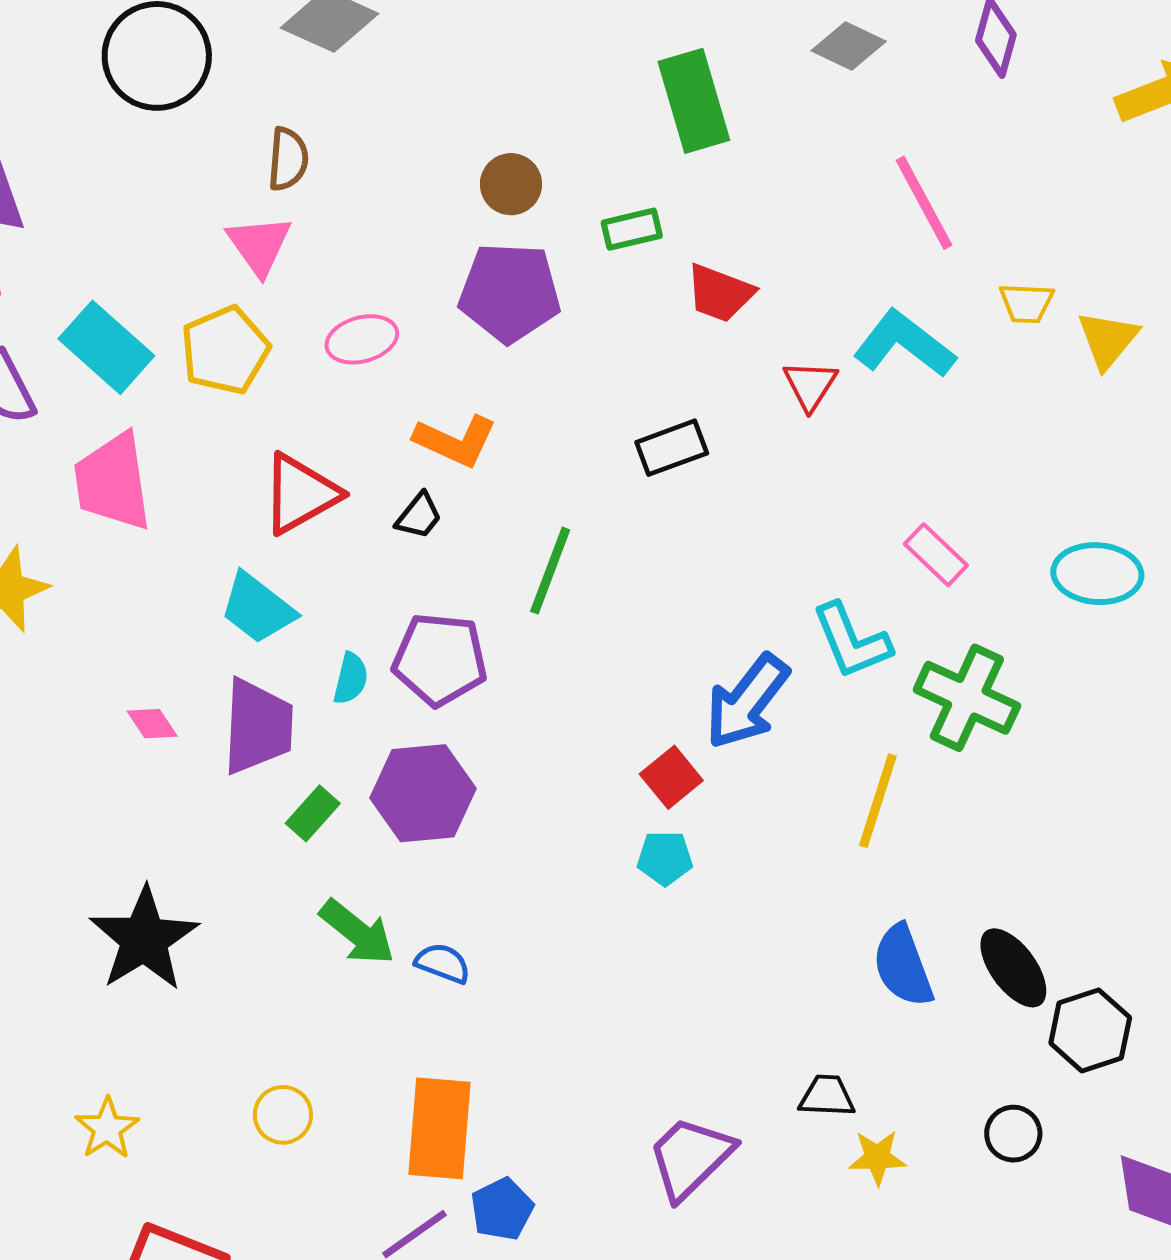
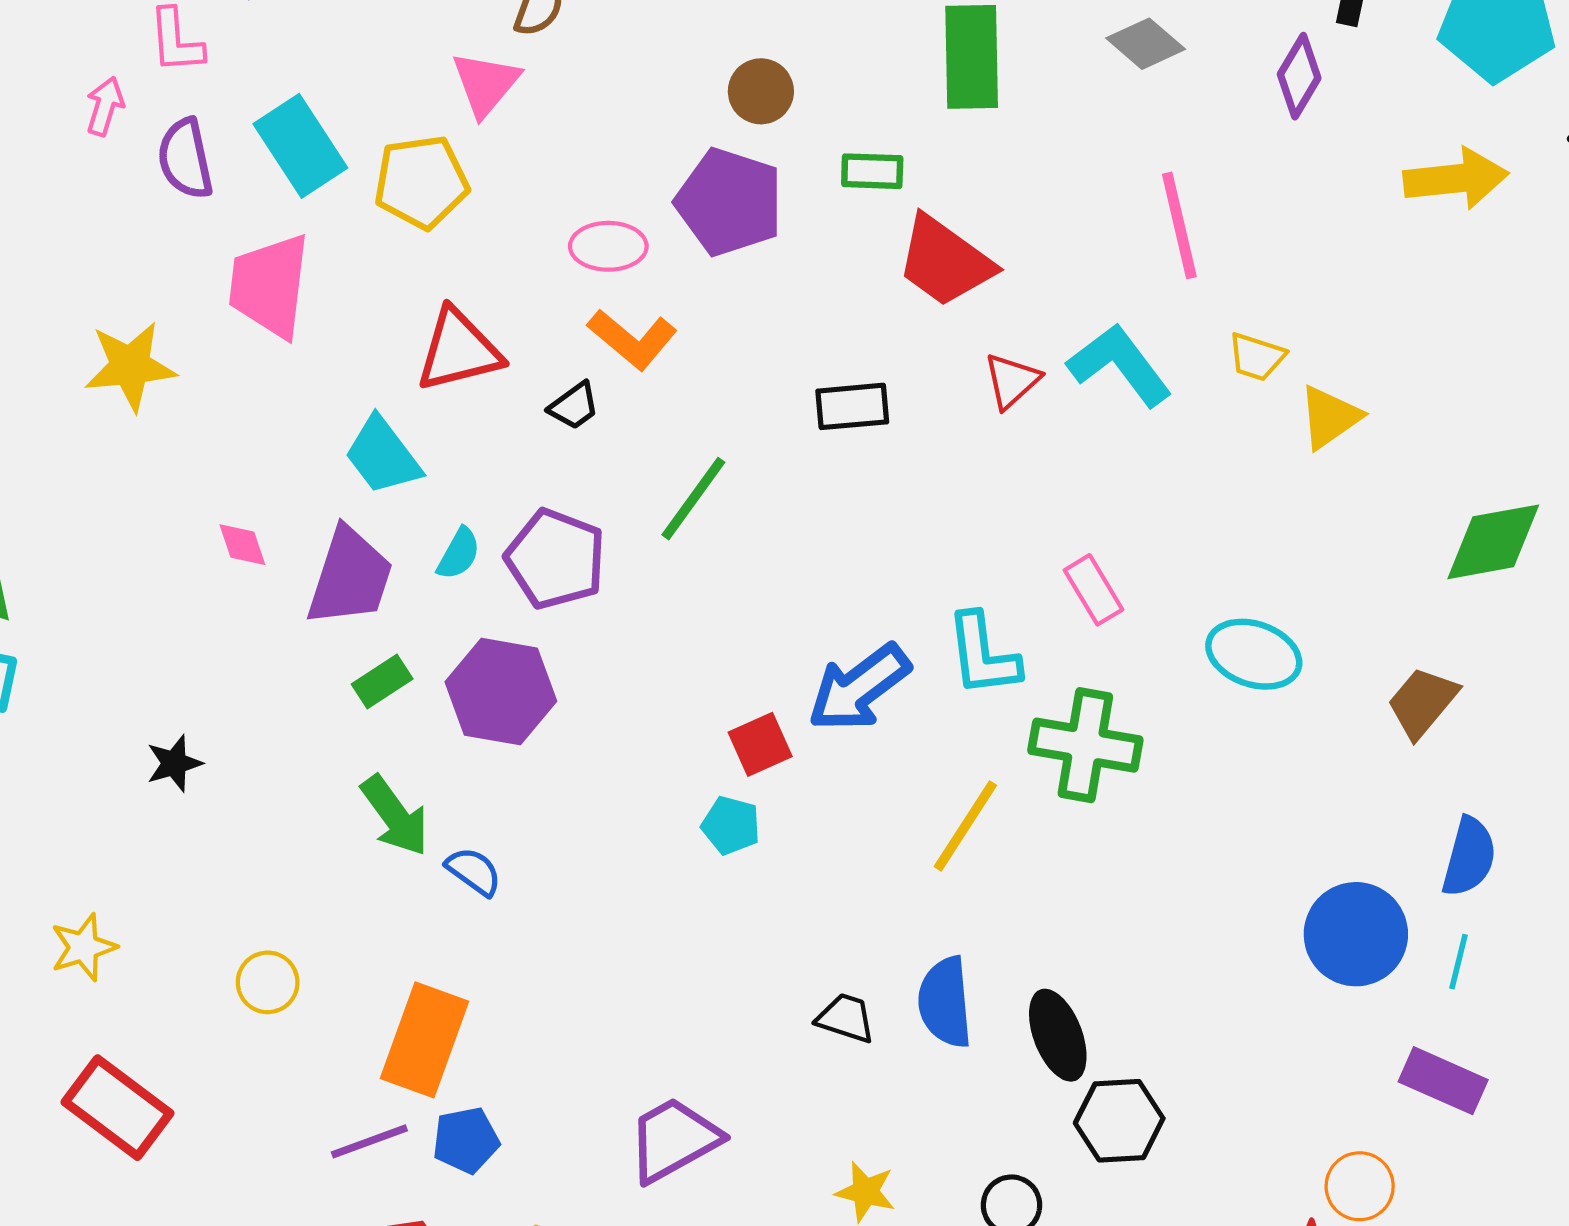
red trapezoid: (720, 293) -> (945, 261), size x1.4
pink ellipse: (362, 339) -> (608, 246), moved
green cross: (967, 698) -> (1085, 745), turned -30
black star: (144, 939) -> (174, 763), size x0.5
black trapezoid: (827, 1096) -> (846, 1018), moved

